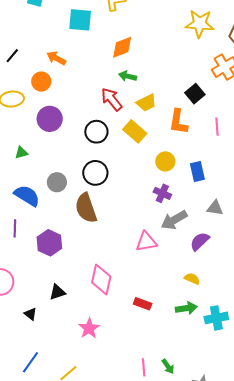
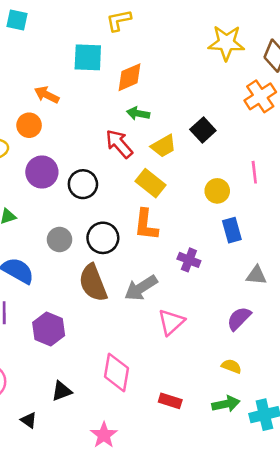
cyan square: (80, 20) -> (88, 57), moved
black square: (195, 94) -> (203, 130), moved
orange L-shape: (178, 122) -> (146, 225), moved
black circle: (96, 132) -> (83, 184), moved
yellow circle: (165, 161) -> (217, 191), moved
gray circle: (57, 182) -> (59, 240), moved
gray arrow: (174, 220) -> (141, 288), moved
pink triangle: (146, 242) -> (171, 322), turned -30

